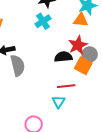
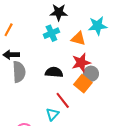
orange triangle: (81, 20) -> (78, 39), moved
black semicircle: (63, 57) -> (54, 72), moved
red line: (66, 86) -> (63, 100), turned 48

